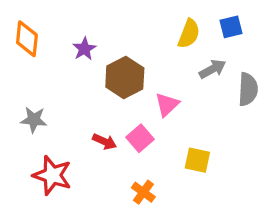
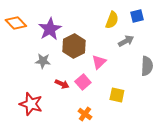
orange diamond: (27, 39) -> (16, 23), turned -50
purple star: (84, 49) -> (50, 29), size x1.6
gray semicircle: (248, 89) -> (147, 66), moved
gray star: (34, 120) -> (43, 61), moved

